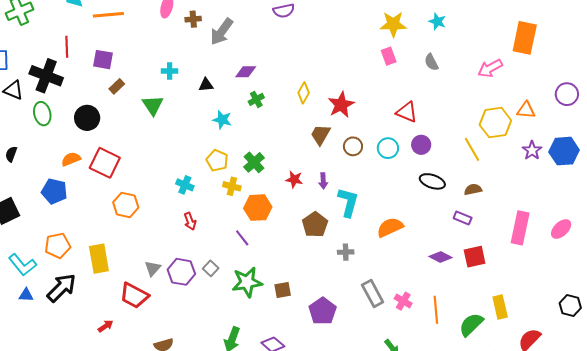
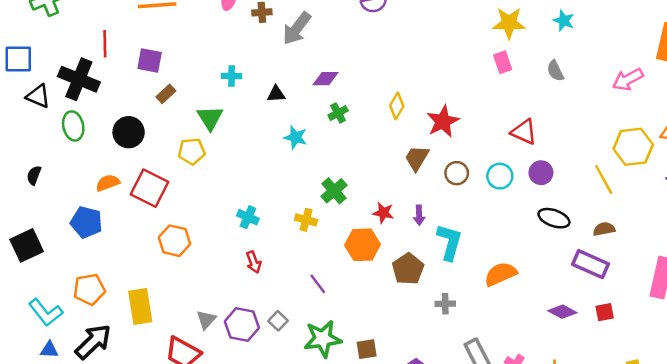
yellow pentagon: (217, 160) -> (192, 151), moved, turned -30
orange hexagon: (258, 208) -> (363, 245), moved
purple rectangle: (463, 218) -> (590, 264), size x1.6
red square: (475, 257) -> (605, 312), size x0.7

